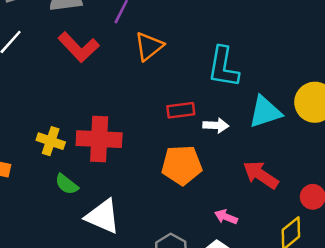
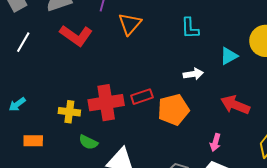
cyan L-shape: (223, 67) -> (190, 28), size x0.7
red rectangle: (181, 110) -> (142, 97), moved
cyan triangle: (265, 112) -> (229, 56), size x0.7
pink arrow: (226, 217) -> (215, 142), turned -84

